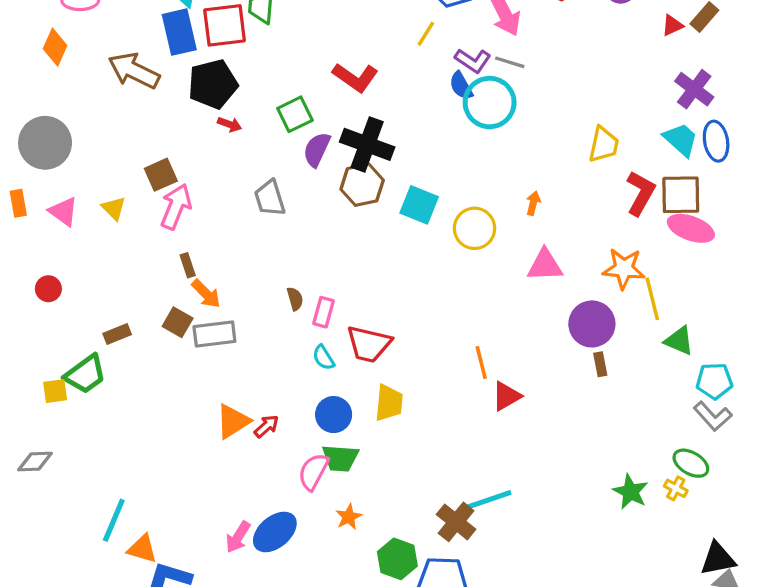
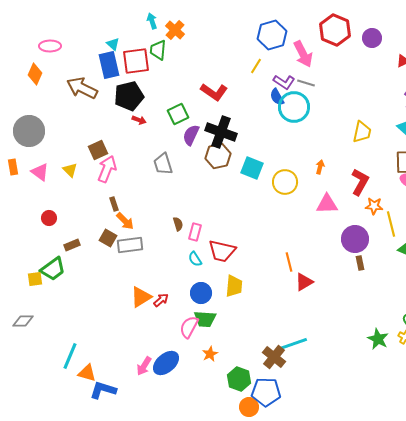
red L-shape: (641, 193) -> (360, 182), moved
orange star: (624, 269) -> (374, 206), size x0.7
red circle: (48, 289) -> (49, 218), moved

